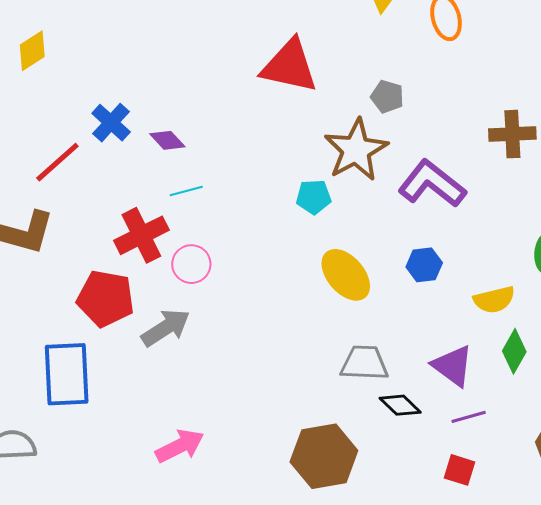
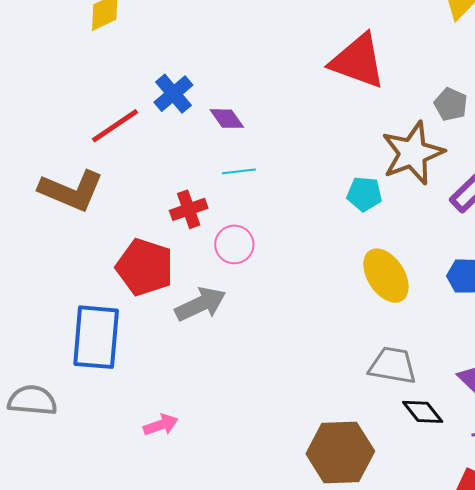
red cross: (141, 235) -> (189, 209), size x0.7
pink arrow: (180, 446) -> (161, 425), moved, size x0.7

